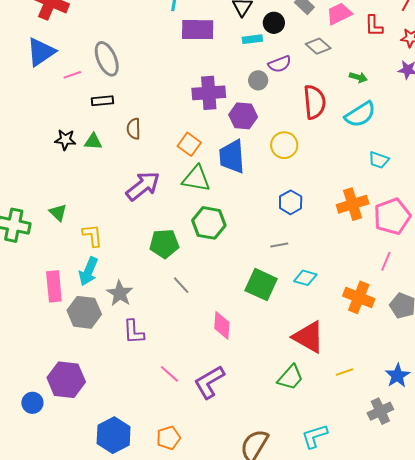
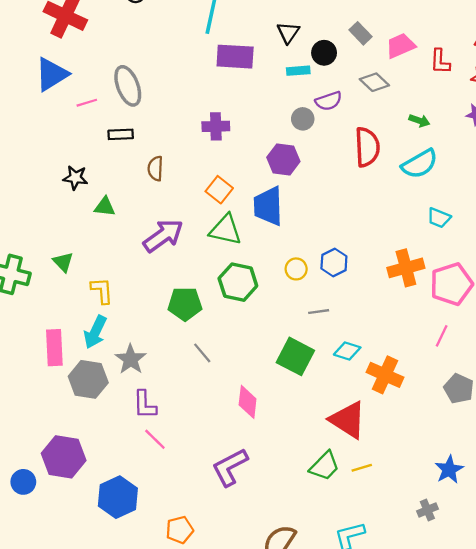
purple cross: (209, 93) -> (216, 126), moved, size x0.7
green triangle: (93, 141) -> (105, 207), moved
yellow circle: (284, 145) -> (296, 269), moved, size x0.7
orange cross: (359, 297) -> (385, 375), moved
yellow line: (345, 372) -> (362, 468), moved
pink line: (169, 374) -> (155, 439), moved
gray cross: (380, 411) -> (427, 510), size x0.7
blue hexagon: (114, 435) -> (118, 497), moved

